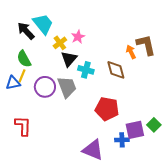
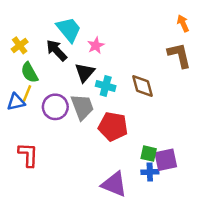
cyan trapezoid: (43, 24) -> (69, 29), moved
black arrow: (26, 31) -> (57, 50), moved
yellow cross: (60, 43) -> (20, 45), moved
orange arrow: (131, 52) -> (183, 23), moved
red pentagon: (107, 109) -> (113, 127), moved
green square: (154, 125) -> (149, 154), moved, turned -32

